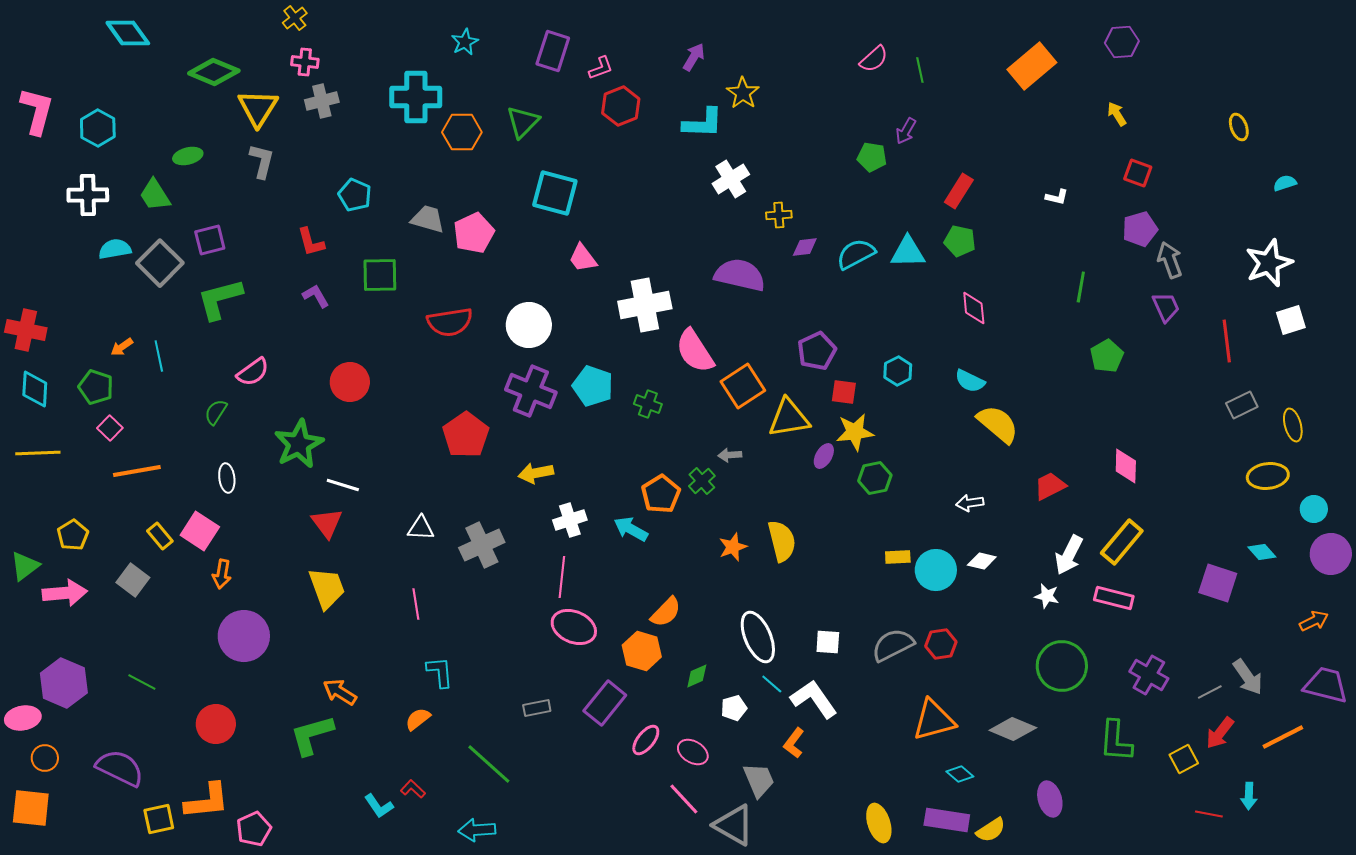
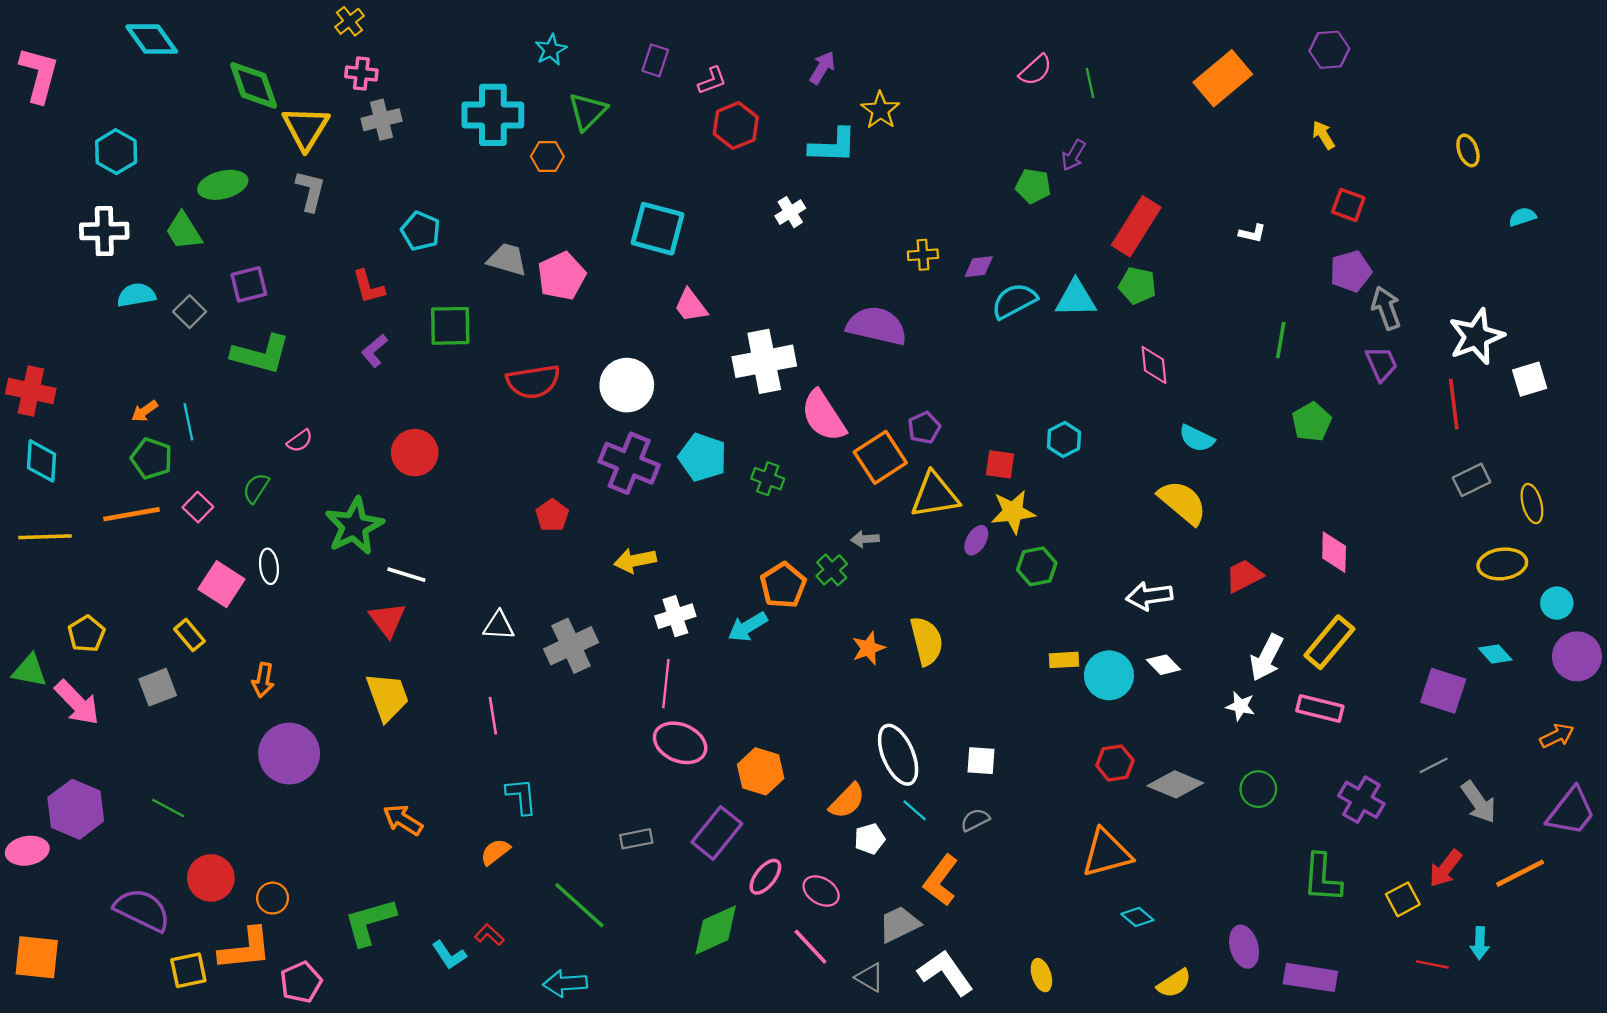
purple rectangle: (553, 51) -> (655, 60), size x0.7
green diamond: (214, 72) -> (254, 85), turned 48
pink L-shape: (37, 111) -> (39, 75), moved
green triangle: (523, 122) -> (588, 111), moved
orange hexagon: (462, 132) -> (547, 156), size x0.7
green ellipse: (188, 156) -> (223, 185), size x1.4
white cross: (731, 179) -> (790, 212), moved, size x0.7
red rectangle: (959, 191) -> (1136, 226), size x1.4
purple diamond: (805, 247) -> (979, 267), moved
gray square: (160, 263) -> (190, 312), size x0.6
white star: (1269, 263) -> (1476, 336), moved
purple L-shape: (316, 296) -> (374, 351), turned -100
green L-shape: (220, 299) -> (261, 354), turned -150
purple pentagon: (817, 351) -> (924, 428), moved, size x0.7
pink semicircle: (253, 372) -> (300, 441), size x0.7
cyan semicircle: (970, 381) -> (1197, 438), moved
green pentagon: (96, 387) -> (152, 459), moved
pink square: (110, 428) -> (198, 507), moved
red pentagon: (466, 435) -> (552, 515), size x0.6
orange line: (137, 471) -> (132, 514), moved
white arrow: (970, 503) -> (1149, 596), size x1.4
cyan arrow: (631, 529) -> (748, 627), turned -60
pink square: (200, 531) -> (222, 584), moved
white diamond: (982, 561) -> (1163, 665), turned 32
green triangle: (25, 566) -> (30, 671), turned 48
gray square: (133, 580) -> (158, 687), turned 32
pink arrow: (65, 593) -> (77, 703), turned 51
orange semicircle: (666, 612) -> (847, 801), moved
gray semicircle: (893, 645) -> (975, 820), moved, size x0.6
green circle: (1062, 666) -> (1258, 789), size x0.6
green diamond: (697, 676) -> (716, 930), moved, size x1.8
purple trapezoid: (1326, 685) -> (1571, 812), turned 114
gray line: (1210, 692) -> (1434, 765), moved
white L-shape: (814, 699) -> (945, 973), moved
red circle: (216, 724) -> (211, 878), moved
gray diamond: (1013, 729) -> (1175, 784), moved
green L-shape: (312, 735) -> (370, 922), moved
orange L-shape: (794, 743) -> (941, 880), size x1.4
orange circle: (45, 758) -> (273, 898), moved
gray trapezoid: (759, 780) -> (899, 924), turned -93
purple rectangle: (947, 820) -> (1310, 977), moved
yellow ellipse: (879, 823) -> (1041, 975), size x0.7
gray triangle: (734, 825) -> (870, 977), size x0.6

